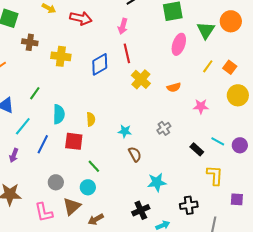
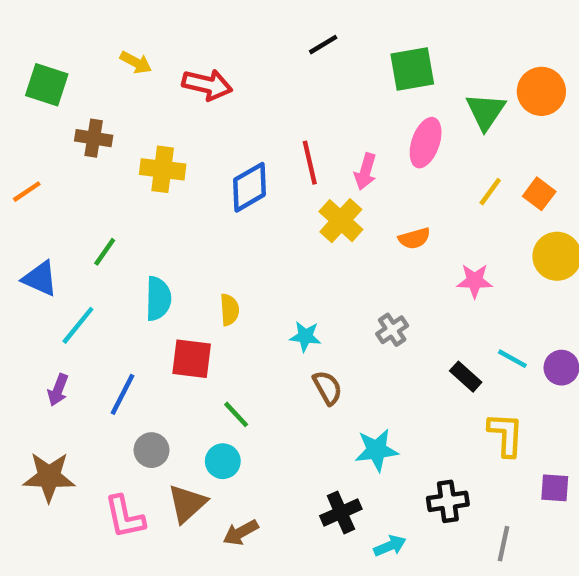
pink arrow: (123, 26) -> (365, 172), moved
blue line: (43, 144) -> (123, 394), moved

